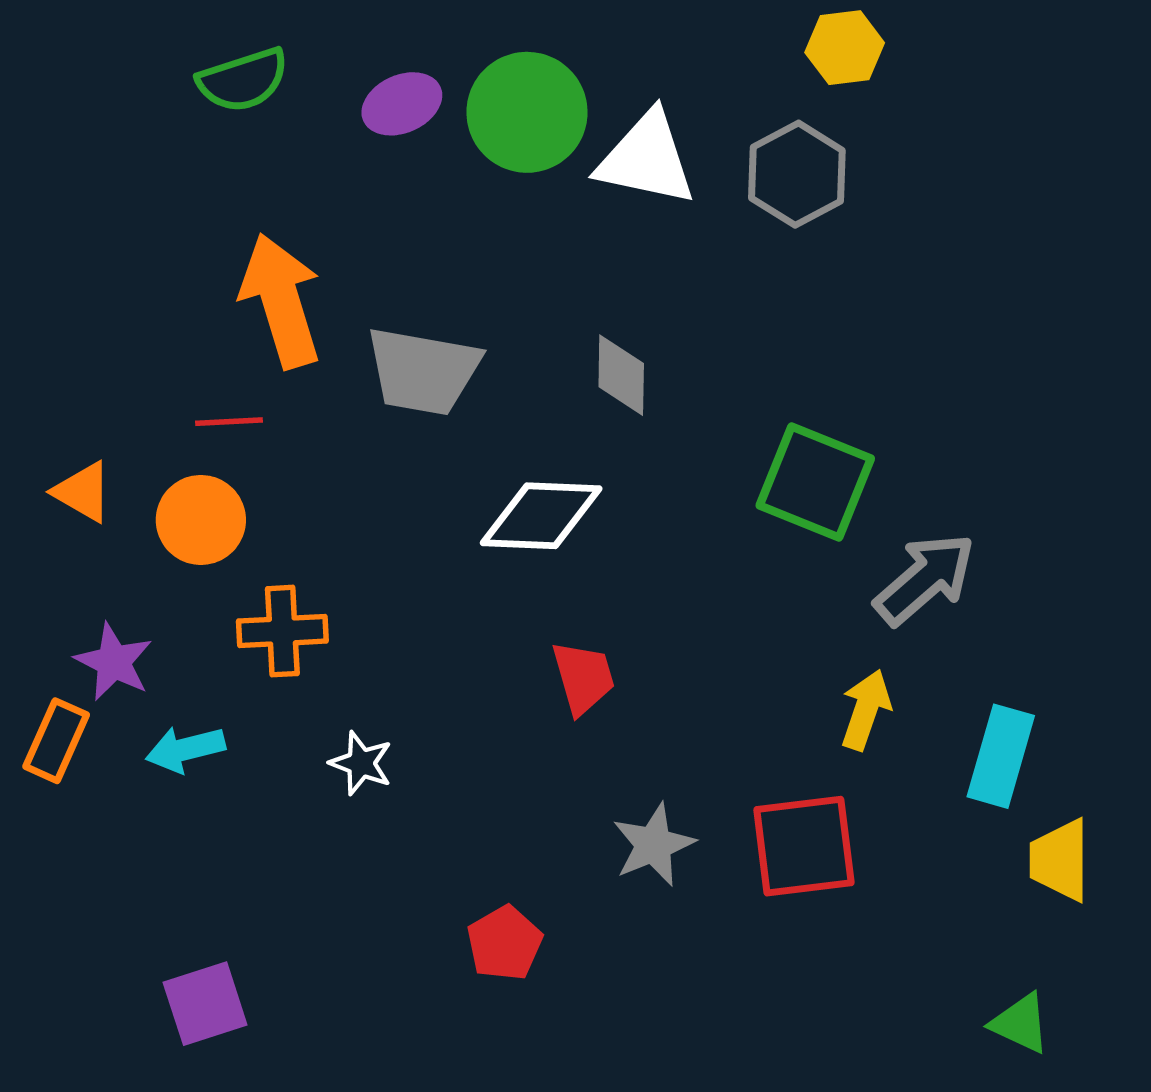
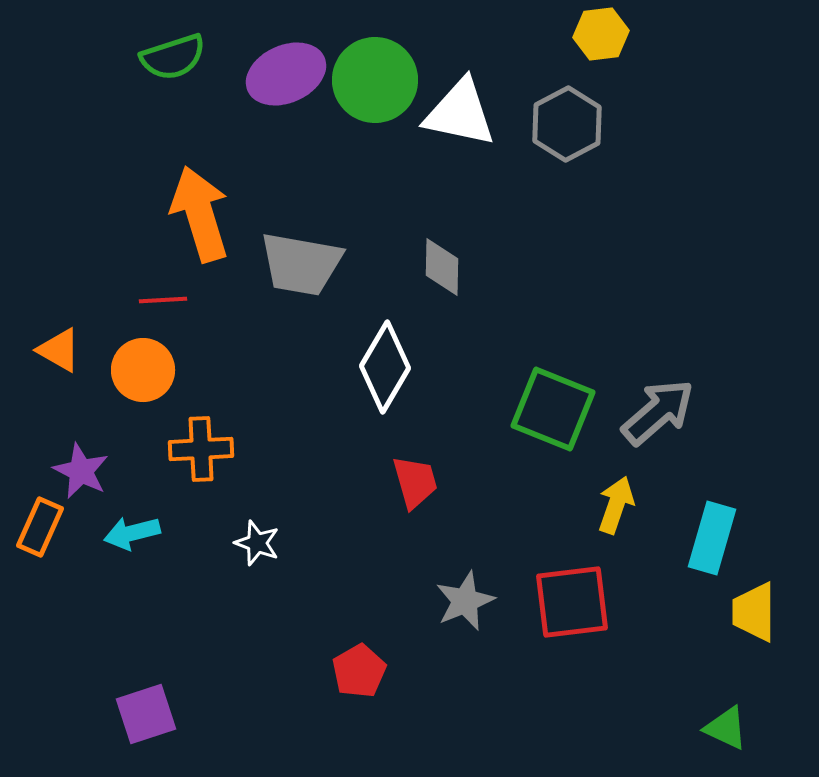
purple ellipse: (402, 104) -> (286, 74), size x1.4
green square: (815, 482) -> (553, 409), moved
white diamond: (541, 516) -> (385, 367), turned -62

